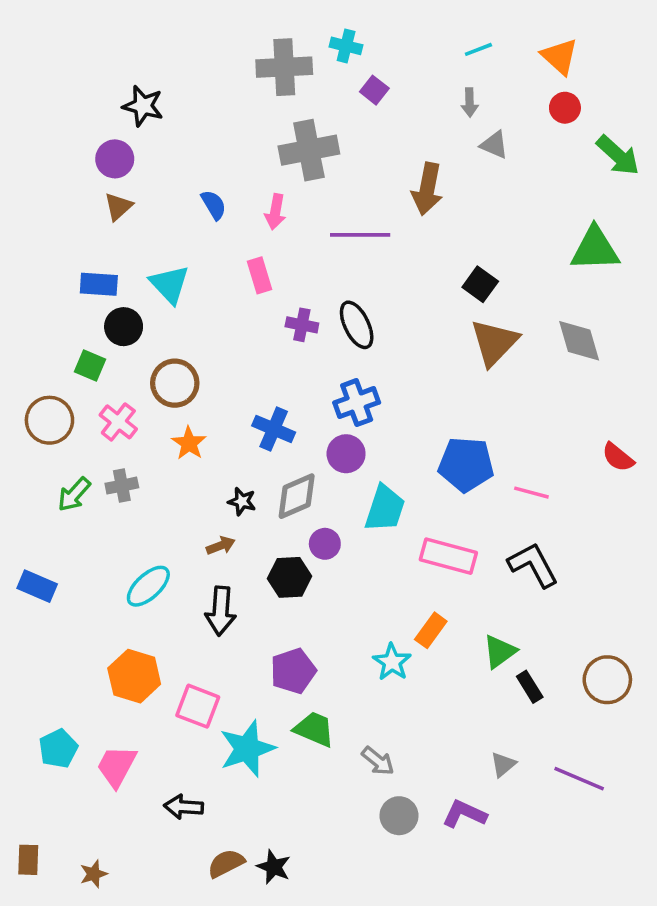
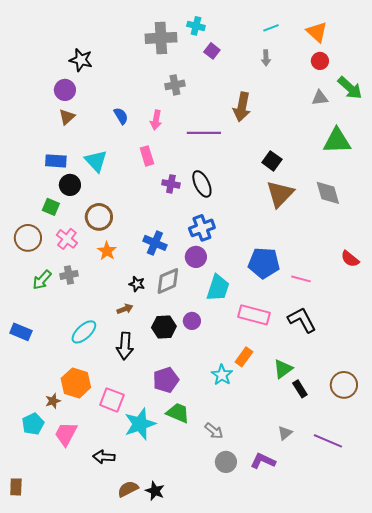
gray triangle: (494, 145) -> (320, 98), moved, turned -30
gray cross: (309, 150) -> (175, 85), size x0.6
purple circle: (325, 544) -> (192, 321), moved
brown star: (94, 874) -> (53, 401), moved

